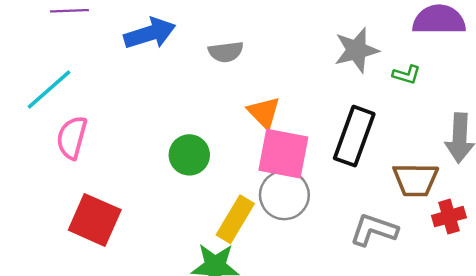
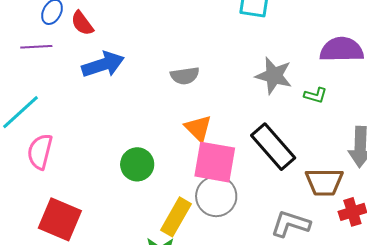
gray star: (356, 50) -> (274, 76), turned 30
gray semicircle: (226, 52) -> (185, 76), moved
black rectangle: (354, 136) -> (273, 147), turned -60

